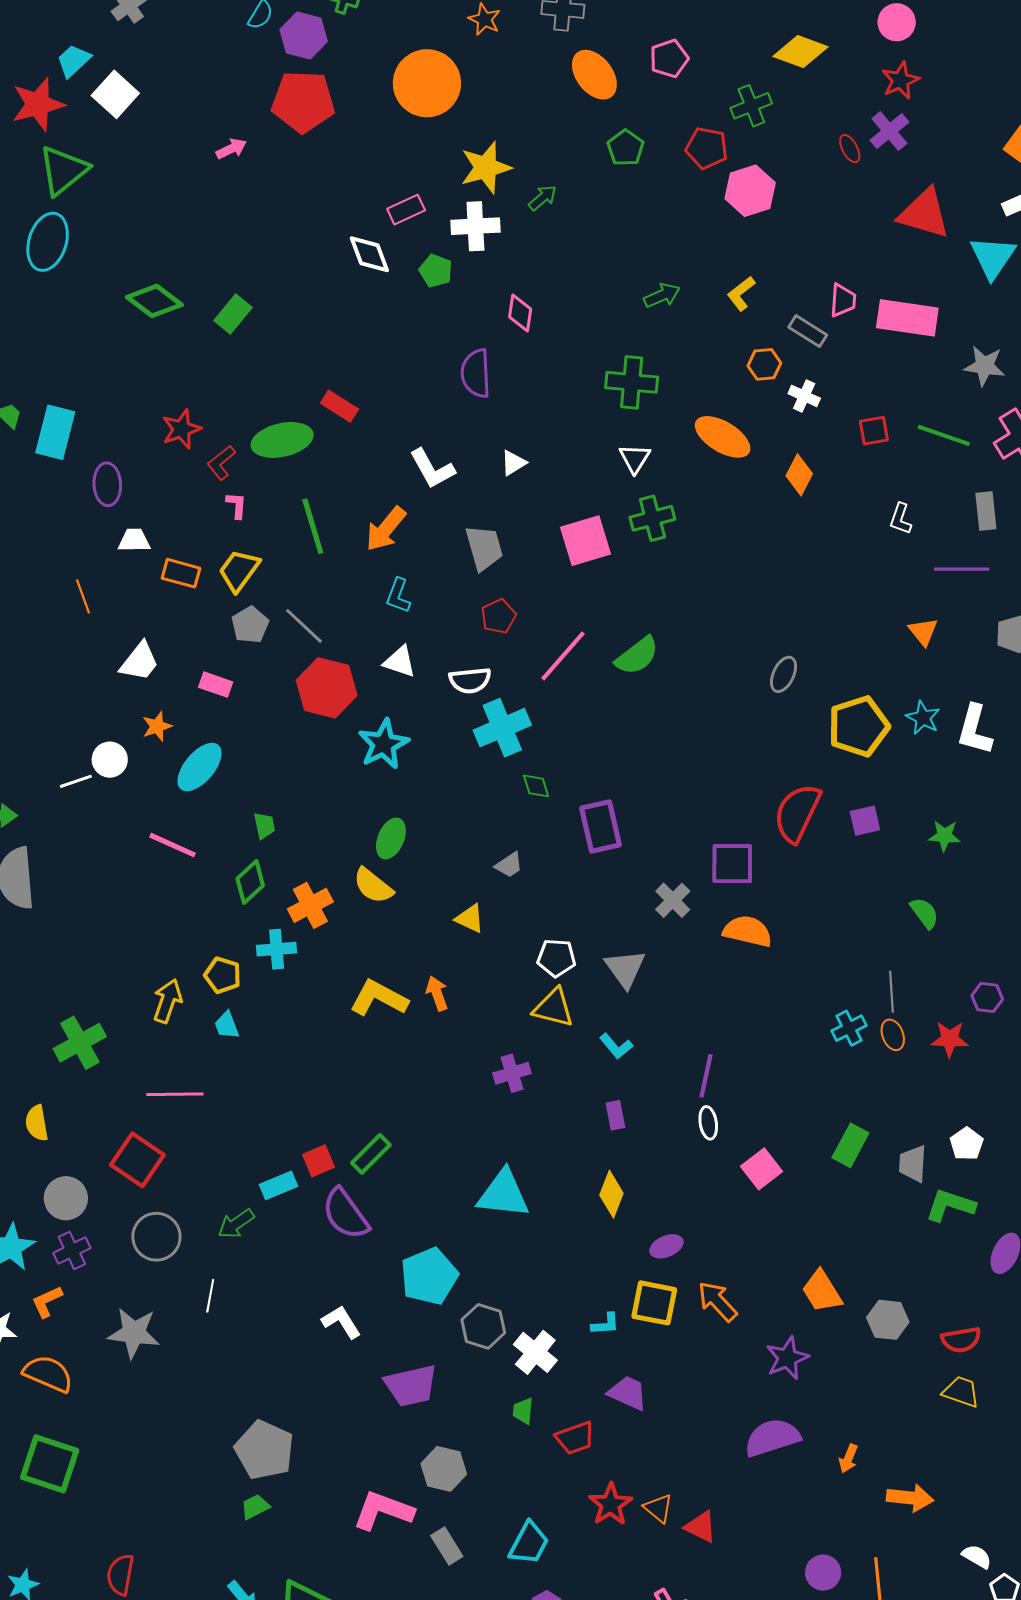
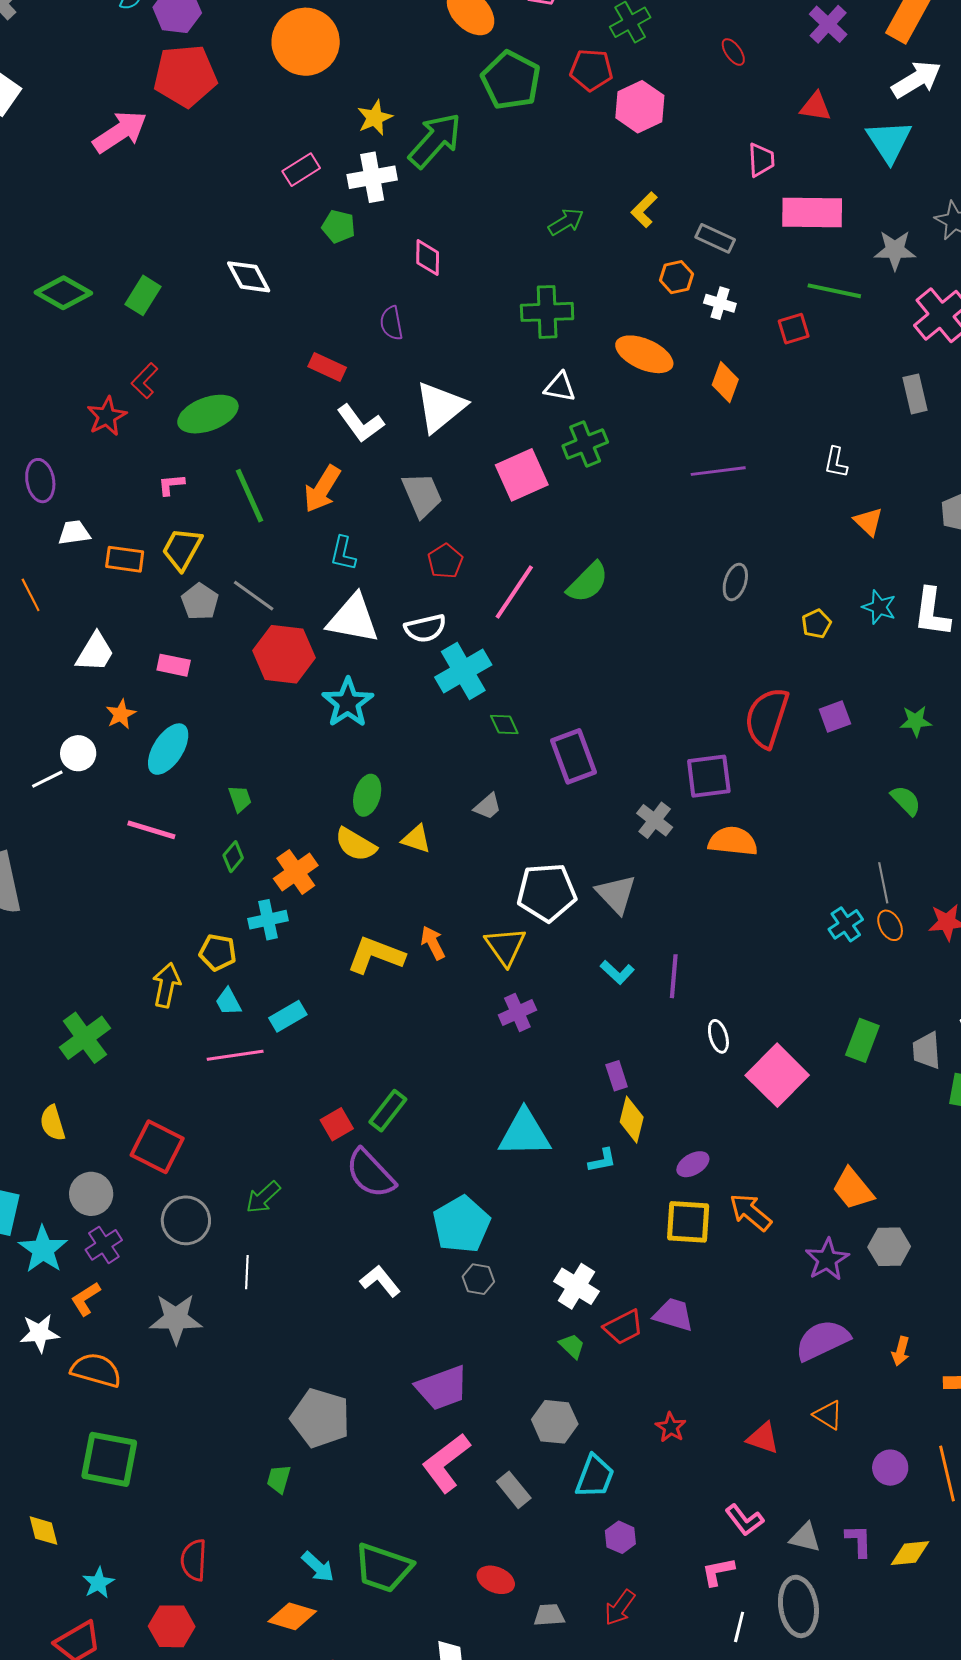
purple cross: (889, 131) -> (828, 24), moved
green pentagon: (626, 148) -> (511, 80), size x1.6
pink arrow: (231, 149) -> (120, 132), size x1.8
yellow star: (486, 168) -> (375, 118), size x0.7
green arrow: (543, 198) -> (435, 140), size x2.0
red triangle: (924, 213) -> (816, 107), size x0.6
white diamond: (369, 254) -> (249, 277), moved
pink trapezoid: (843, 300) -> (761, 160), moved
purple semicircle: (476, 373) -> (391, 323), size x0.7
red rectangle: (339, 406) -> (327, 367), moved
green line: (944, 435) -> (834, 291), moved
white triangle: (635, 459) -> (560, 387), turned -44
red L-shape: (221, 463) -> (145, 381), moved
white triangle: (513, 463) -> (440, 407), size x2.0
pink L-shape: (237, 505) -> (171, 485), turned -92
white L-shape: (901, 519) -> (836, 462), moved
purple line: (962, 569) -> (718, 471), moved
white triangle: (400, 662) -> (353, 619), size x1.6
yellow pentagon: (859, 726) -> (816, 624), size x0.5
green diamond: (250, 882) -> (233, 857), size x0.7
yellow triangle: (470, 919) -> (416, 839), moved
white pentagon: (556, 958) -> (547, 892), size x1.5
yellow triangle: (554, 1008) -> (505, 946), moved, turned 48
purple line: (706, 1076) -> (674, 976), moved
pink line: (175, 1094) -> (235, 1055), moved
purple rectangle: (615, 1115) -> (617, 1076), moved
pink square: (762, 1169) -> (777, 1075), size x1.5
cyan rectangle: (279, 1185) -> (288, 1016), moved
gray hexagon: (888, 1320) -> (889, 1247), moved
cyan L-shape: (605, 1324) -> (602, 1160), moved
gray hexagon: (483, 1326) -> (478, 1279), moved, size x0.7
purple trapezoid: (411, 1386) -> (442, 1388), moved
green trapezoid: (523, 1411) -> (572, 1346), turned 136
red trapezoid: (575, 1438) -> (623, 1327), moved
gray hexagon: (444, 1469) -> (555, 1422), moved
red star: (611, 1504) -> (671, 1427), size x0.7
green trapezoid: (255, 1507) -> (279, 1479), moved, turned -40
orange triangle: (658, 1508) -> (828, 1415), moved
pink L-shape: (383, 1511) -> (446, 1463), turned -50

